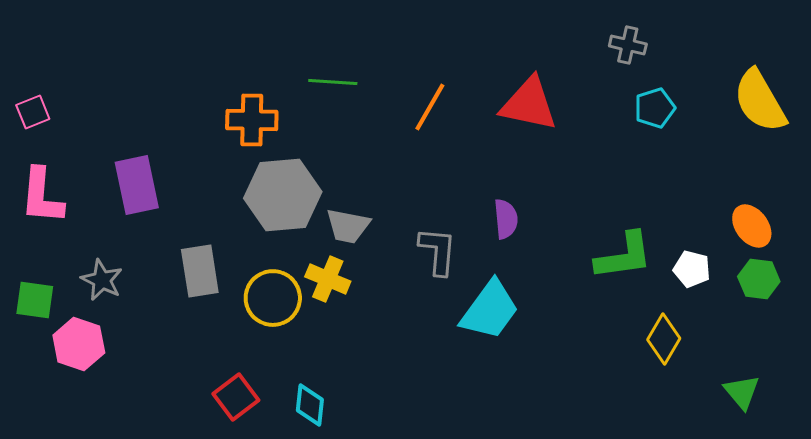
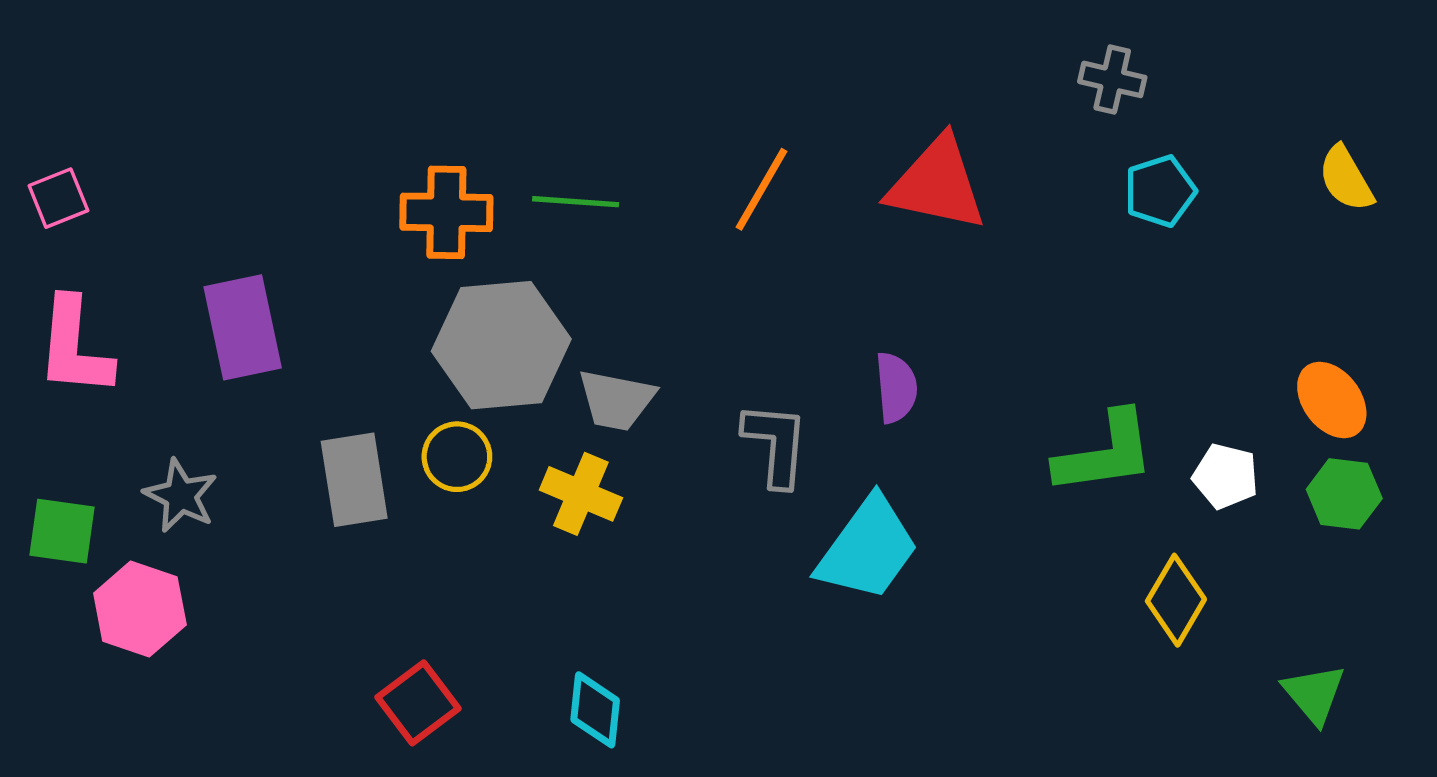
green line: (333, 82) -> (576, 202), moved
yellow semicircle: (760, 101) -> (1346, 179), size x0.6
yellow circle: (273, 298) -> (457, 457), moved, size x0.7
cyan diamond: (310, 405) -> (595, 710), moved

